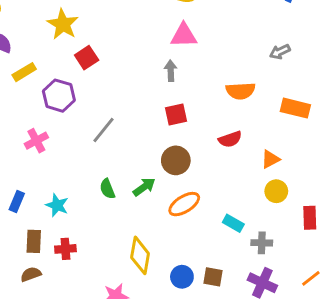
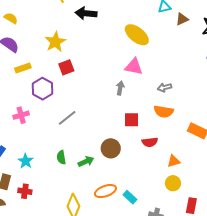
gray arrow: (280, 52) -> (165, 87), moved
red square: (176, 115) -> (131, 120), moved
orange ellipse: (184, 204) -> (106, 191), moved
cyan rectangle: (233, 223) -> (130, 197), moved

